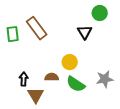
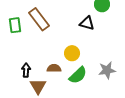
black triangle: (85, 32) -> (87, 23), turned -42
green semicircle: (76, 84) -> (78, 75), turned -78

